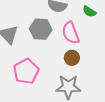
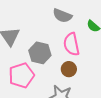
gray hexagon: (41, 29) -> (40, 53), moved

